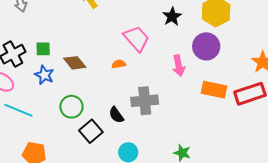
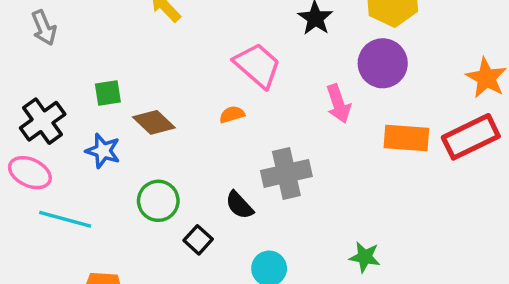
green square: (43, 49) -> (108, 93), moved
black square: (91, 131) -> (198, 240), size x0.7

